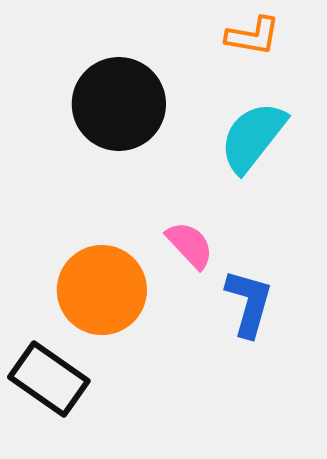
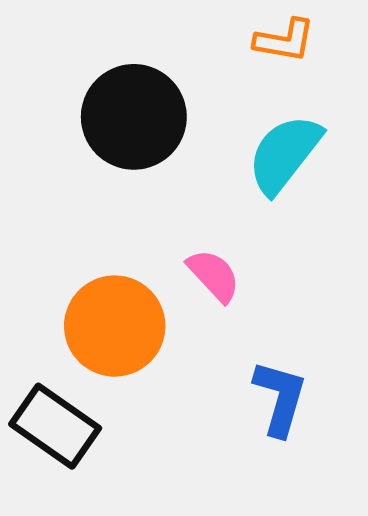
blue L-shape: (249, 303) -> (280, 398), moved

